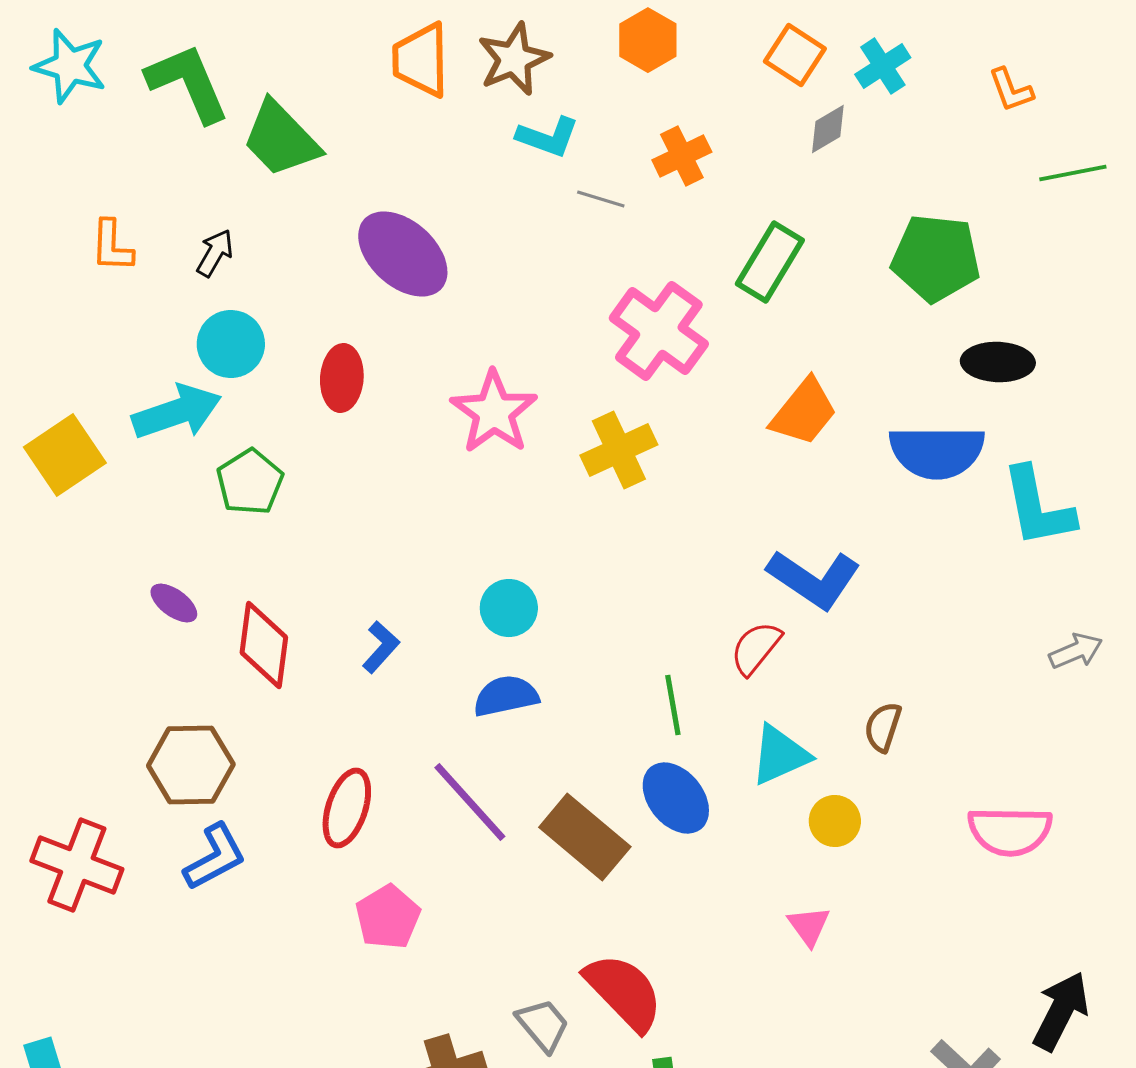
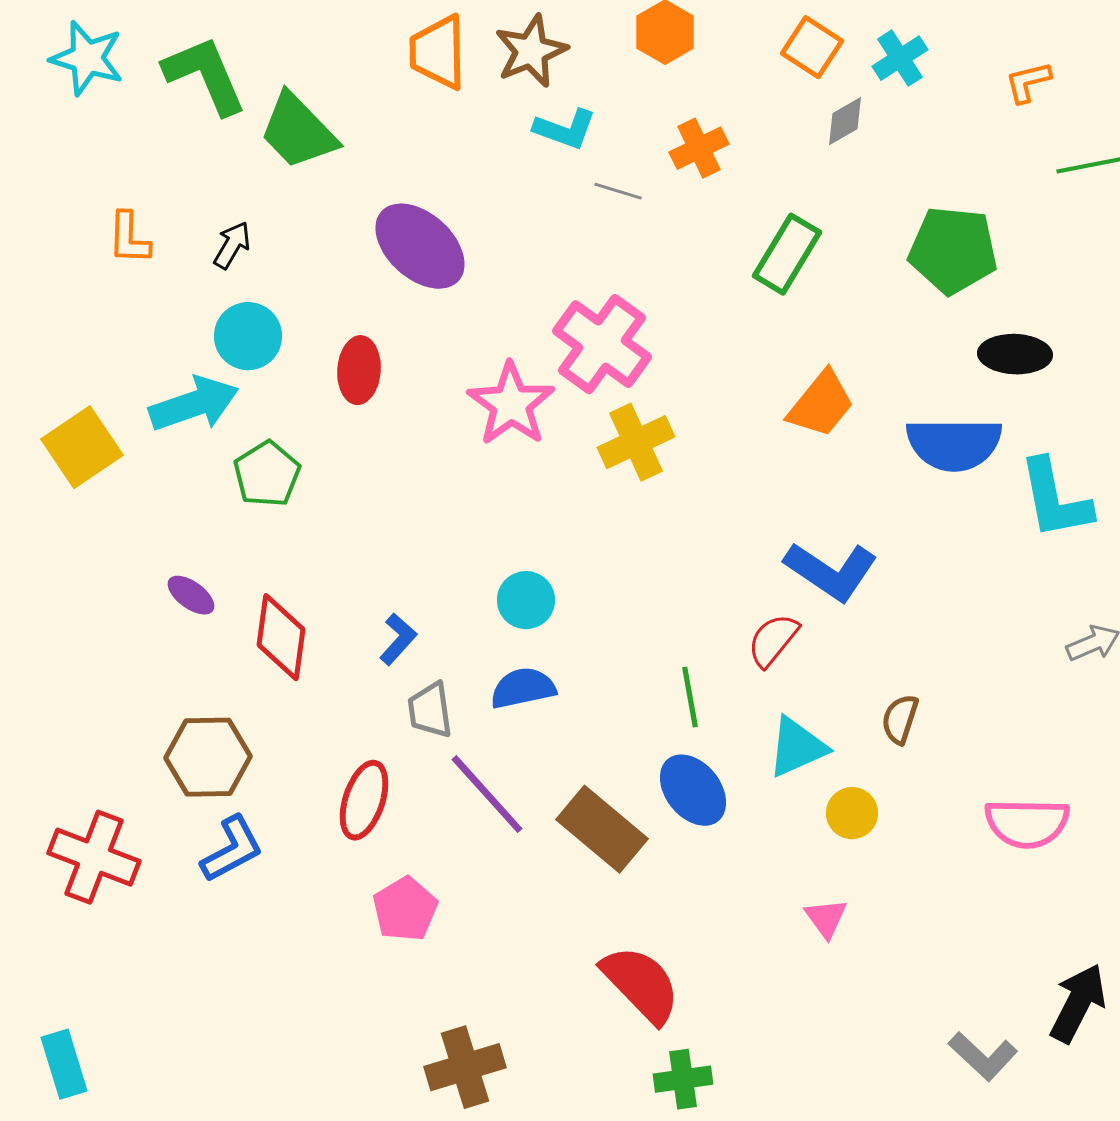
orange L-shape: (1011, 90) -> (1028, 82), turned 96
pink cross: (659, 331) -> (602, 344), moved
gray trapezoid: (543, 1025) -> (430, 710), moved, turned -148

